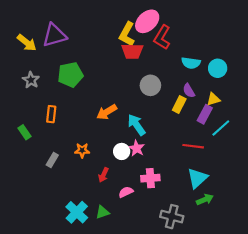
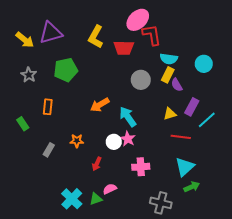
yellow L-shape: (127, 34) -> (96, 37), moved
red L-shape: (162, 37) -> (152, 35), turned 140
cyan semicircle: (191, 63) -> (169, 59), moved
yellow triangle: (213, 99) -> (170, 114), moved
yellow rectangle: (179, 105) -> (168, 75), moved
pink semicircle: (126, 192) -> (110, 189), moved

